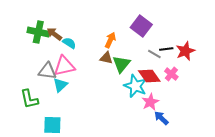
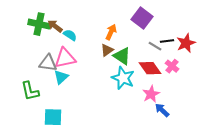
brown triangle: (106, 58) -> (107, 50), turned -48
green triangle: (121, 64) -> (122, 56), turned -36
cyan star: (135, 86) -> (123, 78), moved

